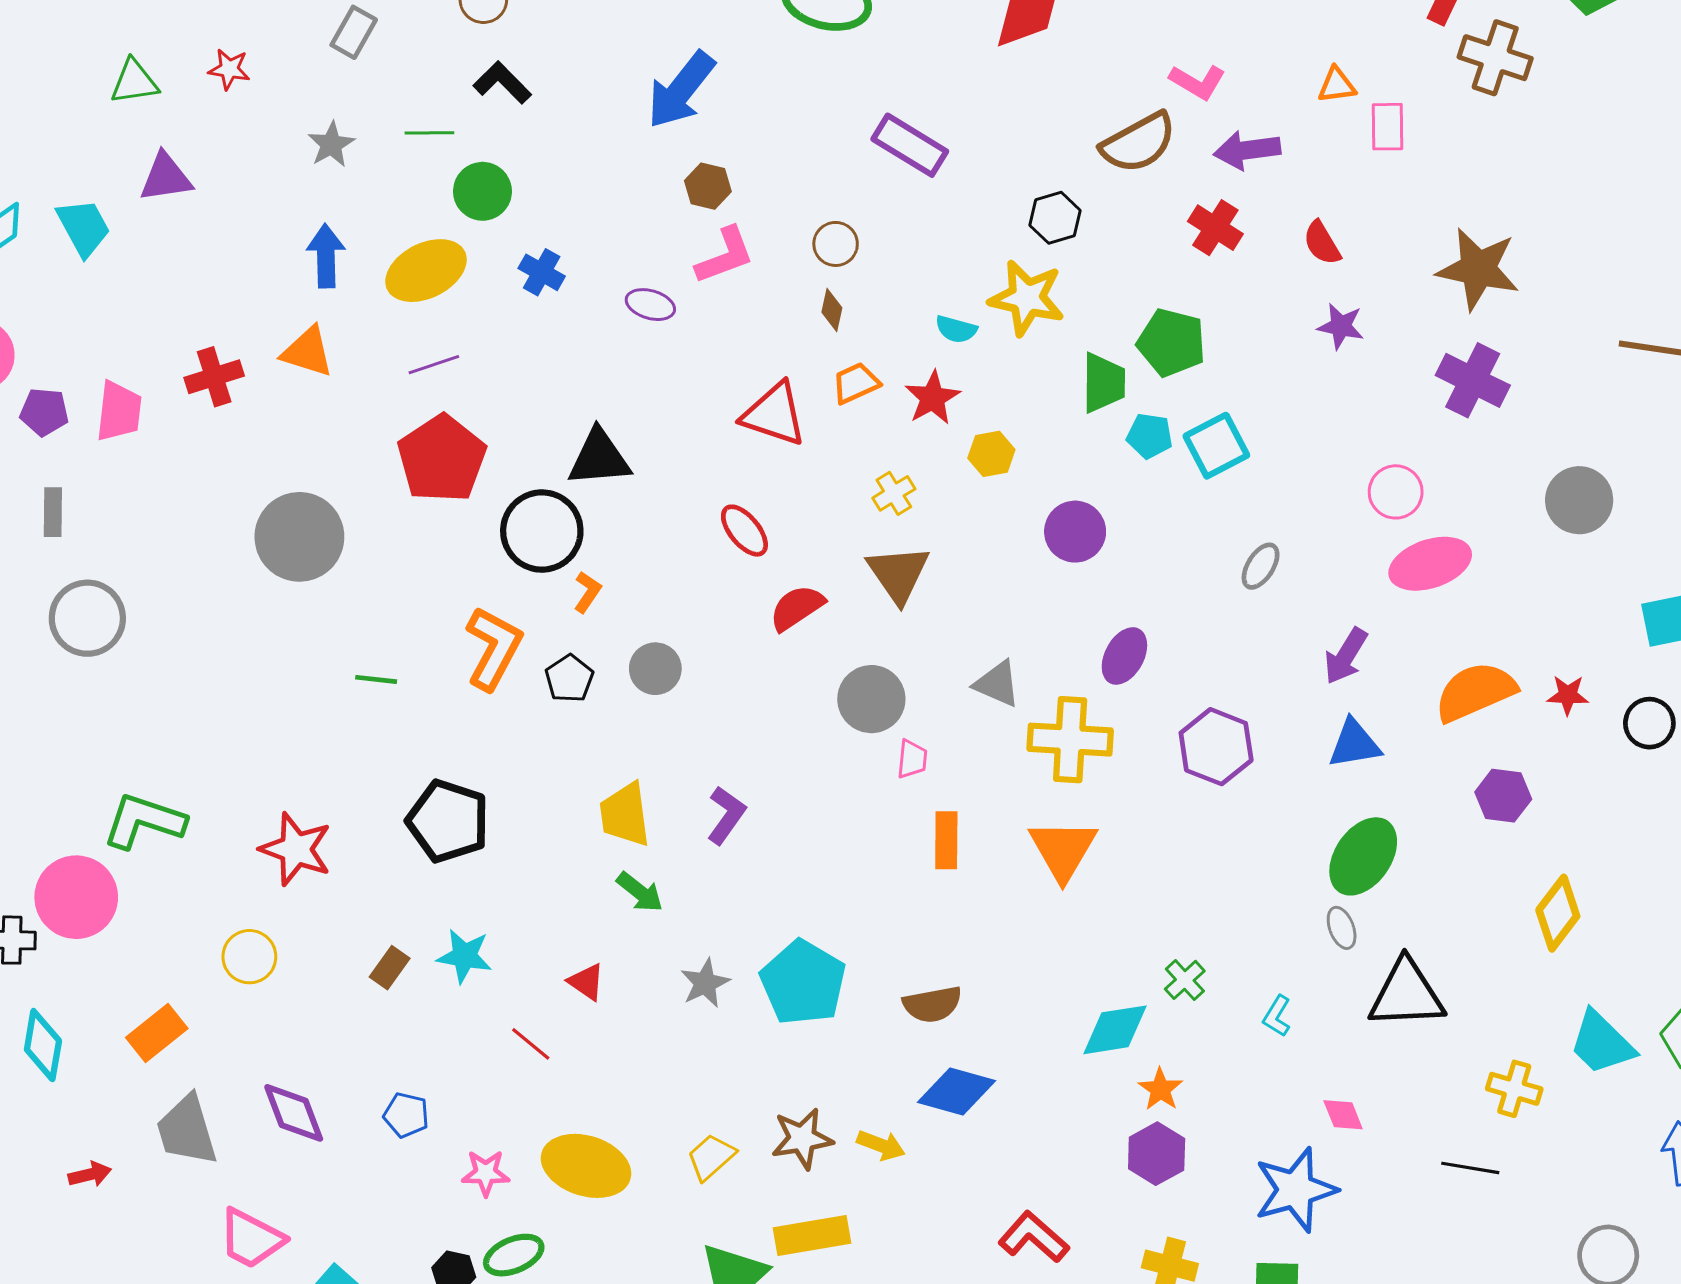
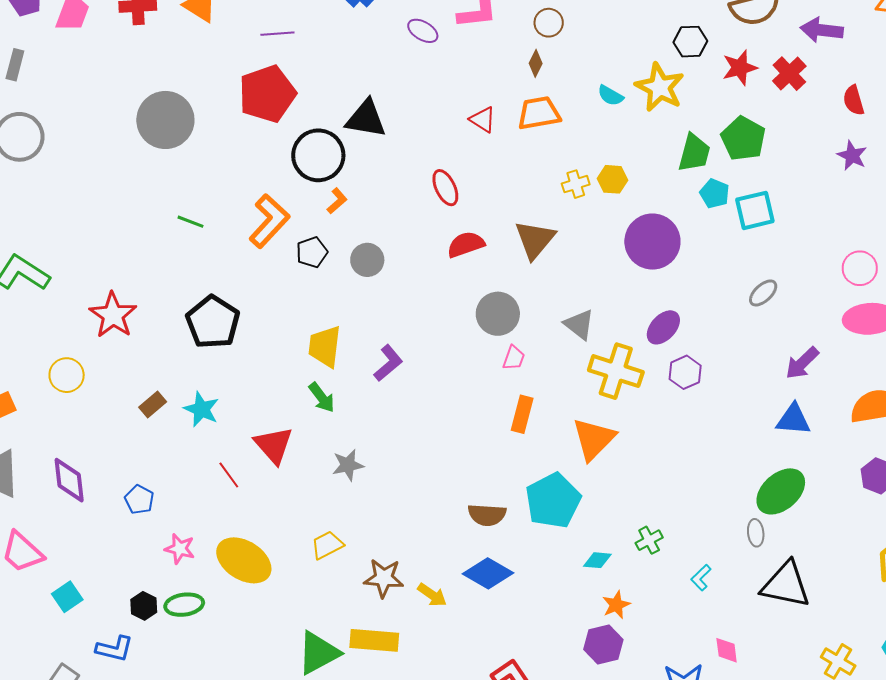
orange trapezoid: (856, 383) -> (539, 113), size x1.4
red star: (933, 398) -> (740, 68), moved
red triangle: (774, 414) -> (483, 120), size x0.6
yellow cross: (894, 493) -> (576, 184), moved
purple circle: (1075, 532) -> (652, 242), size x1.4
purple hexagon: (1216, 747) -> (685, 372), moved, size x0.7
red triangle: (586, 982) -> (274, 445), size x1.6
cyan pentagon: (803, 983) -> (553, 501), moved
cyan diamond: (1115, 1030) -> (597, 560), size x0.6
yellow trapezoid: (711, 1157) -> (327, 545), moved

